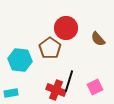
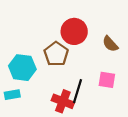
pink square: (95, 87) -> (107, 80), moved, turned 35
cyan rectangle: (11, 93) -> (12, 95), moved

